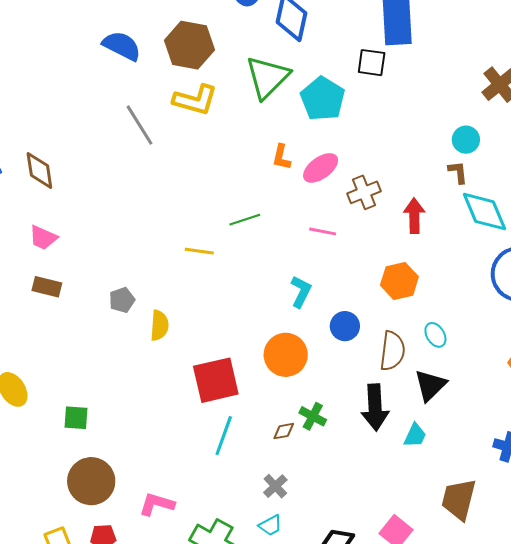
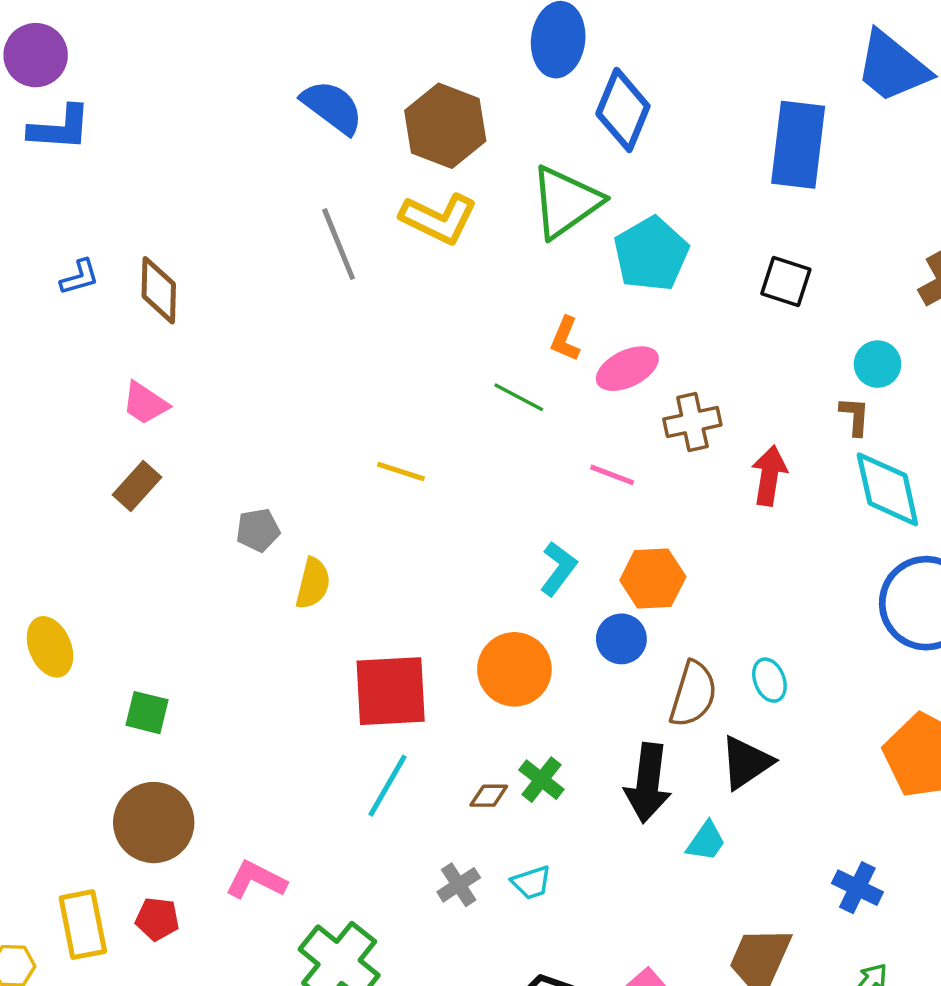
black square: (372, 63) -> (786, 282), moved
green line: (245, 220) -> (519, 397), moved, turned 36
orange hexagon: (399, 281) -> (653, 579), moved
brown rectangle: (47, 287) -> (137, 486), turned -72
cyan trapezoid: (270, 525) -> (531, 883), moved

